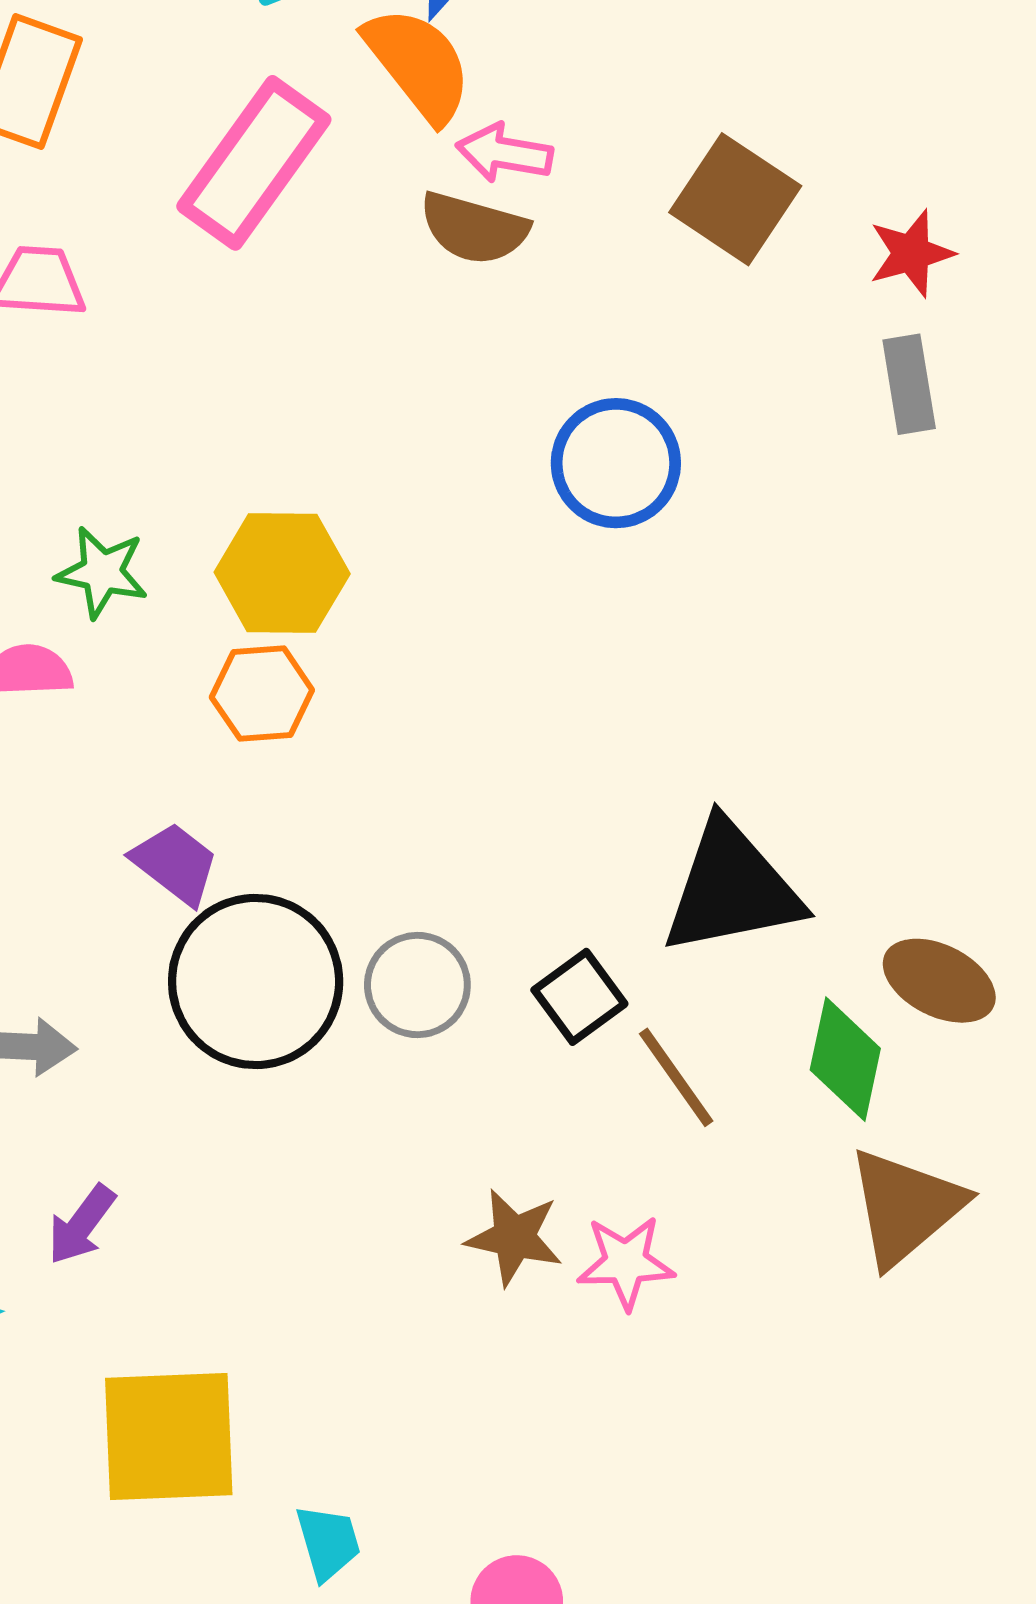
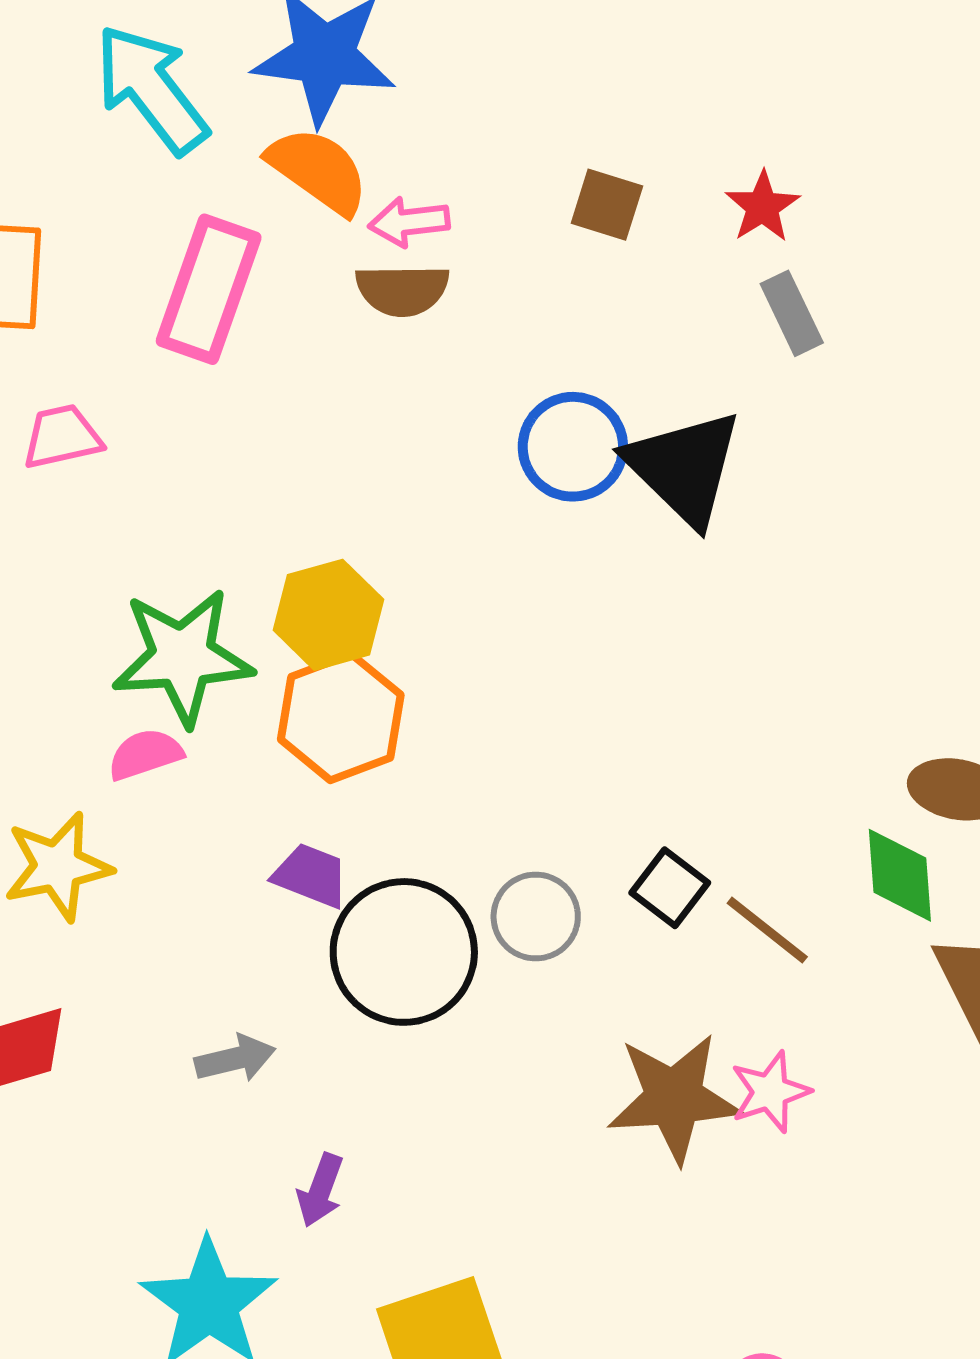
brown square: (735, 199) -> (607, 205), size x0.7
green star: (102, 572) -> (182, 657), size x1.8
orange hexagon: (262, 694) -> (341, 717), size x1.5
black triangle: (732, 888) -> (684, 467), moved, turned -48
brown star: (514, 1237) -> (674, 1098), size x1.6

